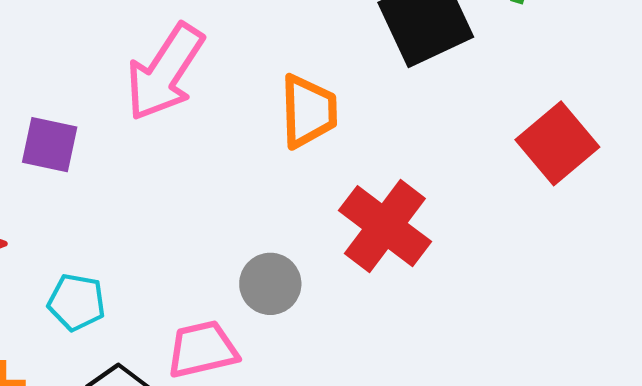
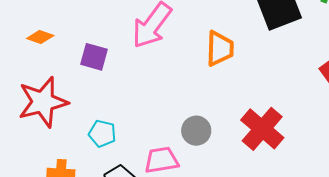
red cross: (385, 226) -> (262, 129), moved

